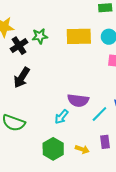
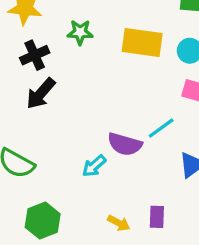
black cross: (19, 46) -> (35, 55), moved
cyan line: (99, 114) -> (161, 128), moved
green hexagon: (53, 149) -> (43, 221), moved

